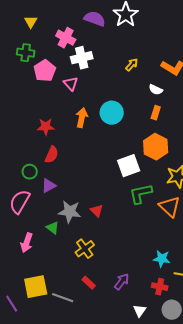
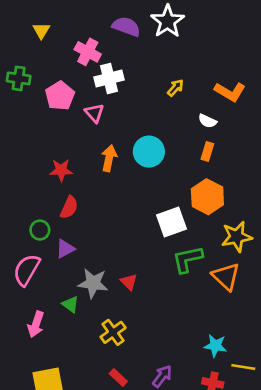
green cross: (26, 53) -> (19, 78), moved

